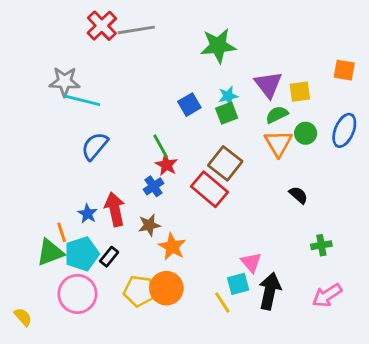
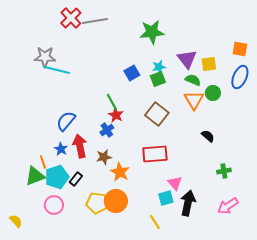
green semicircle: (277, 115) -> (193, 80), turned 49
blue ellipse: (344, 130) -> (240, 77), moved
blue semicircle: (95, 146) -> (66, 121), moved
red rectangle: (209, 189) -> (155, 154), moved, turned -45
pink circle: (77, 294) -> (54, 205), size x0.7
yellow line: (222, 303) -> (155, 222), moved

